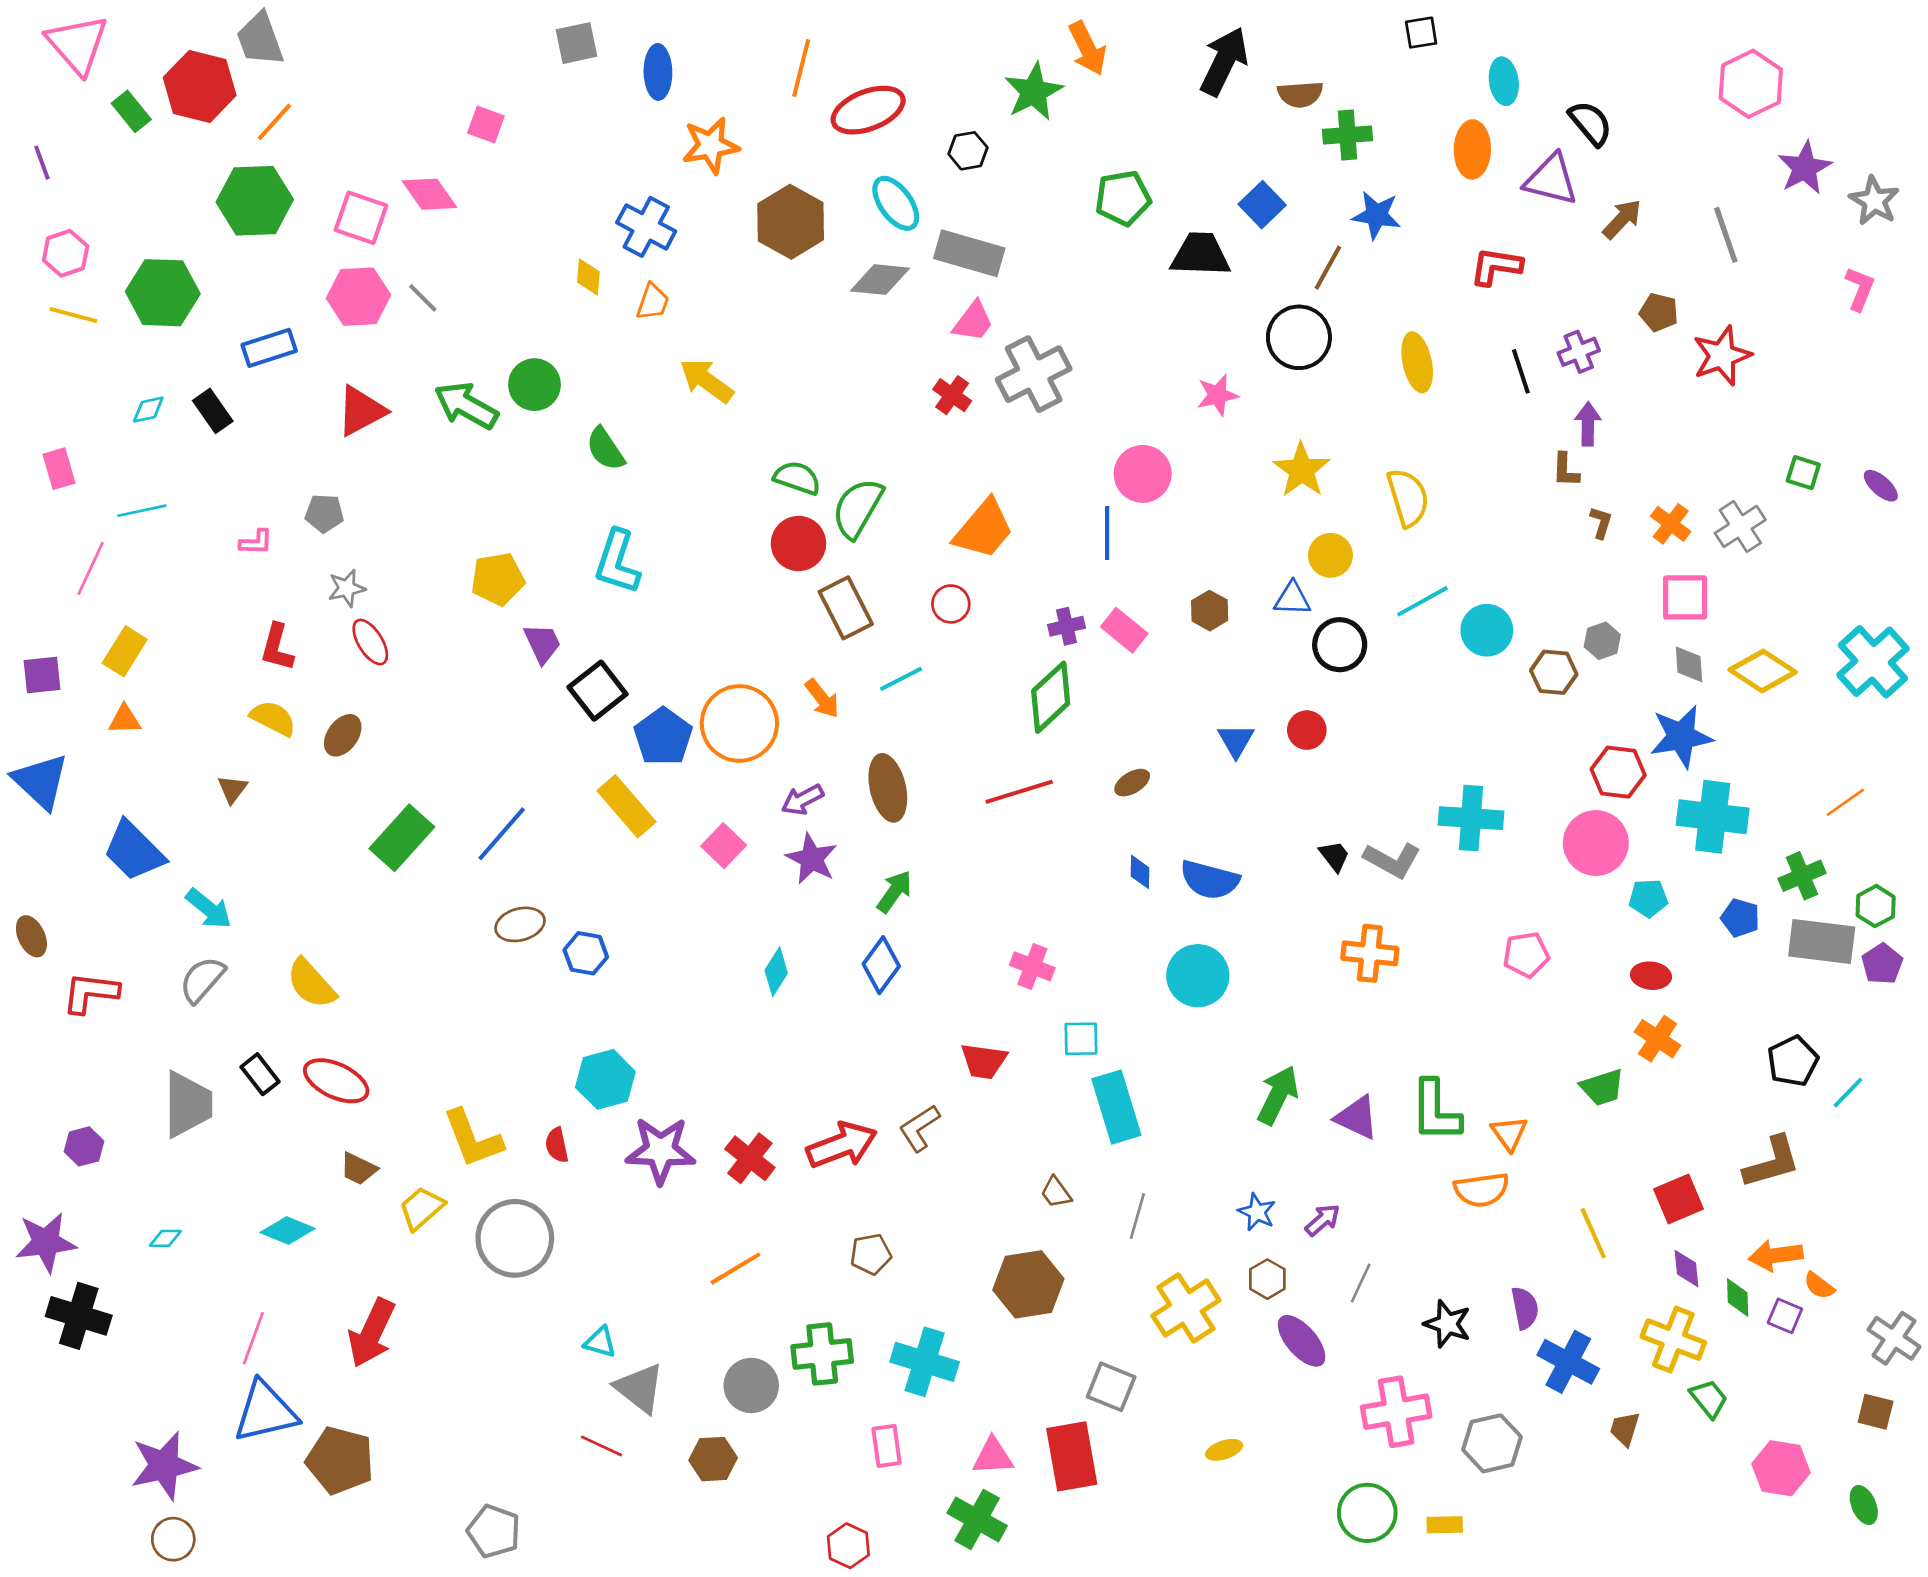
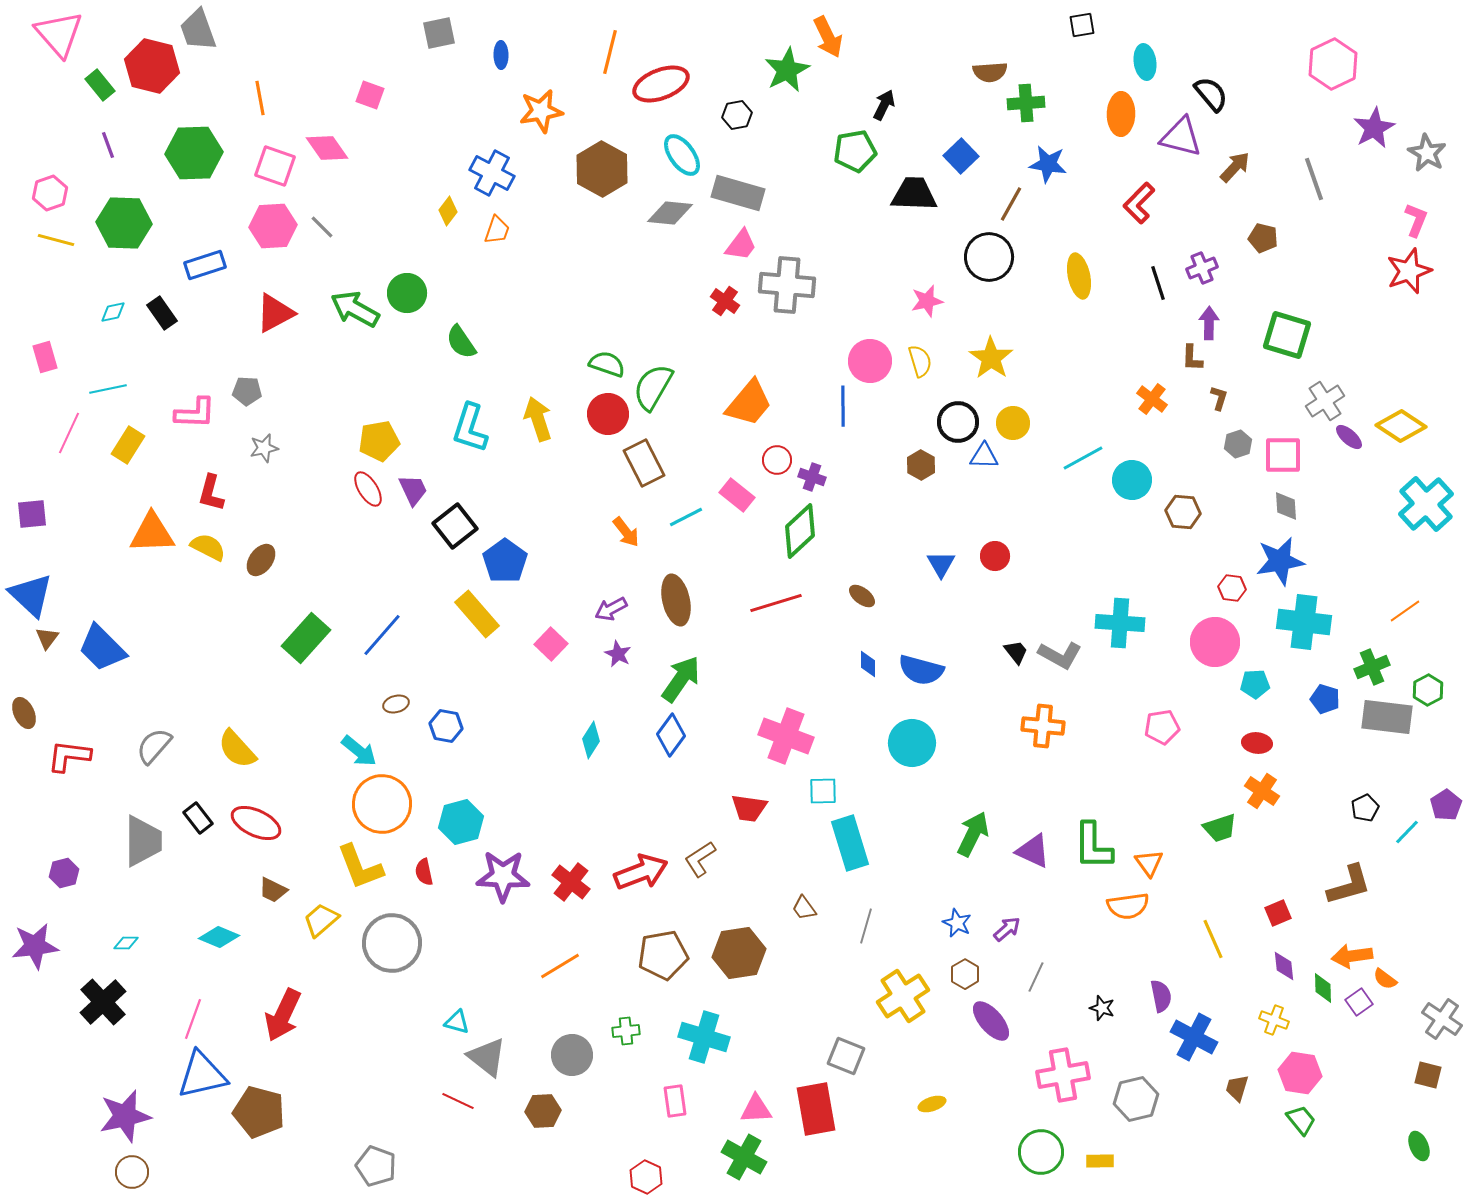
black arrow: (1224, 61) -> (884, 105), moved, size x0.6
blue ellipse: (658, 72) -> (501, 55), size x0.7
orange line: (274, 122) -> (260, 98), moved, turned -52
purple line: (42, 163) -> (108, 145), moved
red L-shape: (1496, 266) -> (1139, 203), turned -54
yellow diamond: (588, 277) -> (448, 211), turned 32
red star: (1722, 356) -> (1409, 271), moved
gray cross: (1034, 374) -> (787, 285), turned 32
yellow arrow: (707, 381) -> (538, 419), moved, turned 36
green square: (1803, 473) -> (1287, 335), moved, size x1.8
purple ellipse: (1881, 486) -> (1349, 437), moved
yellow semicircle: (1408, 498) -> (920, 361), moved, size x0.7
orange cross: (1671, 524) -> (1152, 399), moved
pink L-shape: (256, 542) -> (195, 413), size x1.6
red circle: (951, 604) -> (777, 460), moved
purple cross: (1066, 626) -> (812, 477), turned 32
pink rectangle: (1124, 630) -> (737, 495), moved
gray hexagon: (1602, 641) -> (1238, 444), moved
red ellipse: (370, 642) -> (368, 489), moved
black circle: (1340, 645) -> (958, 422), moved
yellow rectangle: (125, 651) -> (128, 445), moved
yellow diamond: (1763, 671) -> (1401, 426), moved
orange triangle: (125, 720) -> (152, 533), moved, size x1.8
orange circle: (739, 723) -> (382, 804), moved
red hexagon: (1618, 772) -> (1232, 588), size x0.7
brown ellipse: (1132, 783) -> (862, 596), turned 68
brown triangle: (232, 789) -> (47, 638), moved
purple star: (812, 859) -> (618, 654), size x0.7
green arrow: (894, 892) -> (681, 679), size x1.4
cyan arrow: (209, 909) -> (359, 751), moved
brown ellipse: (520, 924) -> (396, 704), size x0.7
purple pentagon: (1882, 964) -> (1446, 805), moved
pink cross: (1032, 966) -> (786, 736), size x1.6
black pentagon: (1793, 1061) -> (1365, 808), size x0.7
red square: (1679, 1199) -> (1278, 913), size x0.7
brown pentagon: (871, 1254) -> (663, 955), size x1.6
brown hexagon: (1028, 1284) -> (739, 953), moved
black cross: (79, 1316) -> (103, 1002), moved, turned 30
purple square: (1785, 1316) -> (1359, 1002), turned 32
black star: (1447, 1324) -> (1102, 1008), size x0.7
yellow cross: (1673, 1340) -> (1274, 1020), size x0.6
green cross: (822, 1354) -> (626, 1031), size x0.6
green trapezoid: (1709, 1399) -> (1301, 1120), moved
pink hexagon: (1781, 1468) -> (1300, 1073), moved

